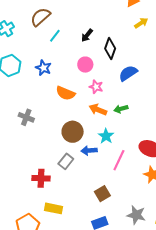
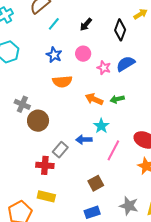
black diamond: (110, 49) -> (120, 30), moved
blue star: (43, 68) -> (54, 55), moved
pink star: (96, 87) -> (104, 68), moved
orange semicircle: (65, 93) -> (62, 82), turned -30
brown circle: (73, 132) -> (38, 121), moved
red cross: (41, 178) -> (45, 165), moved

